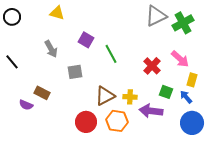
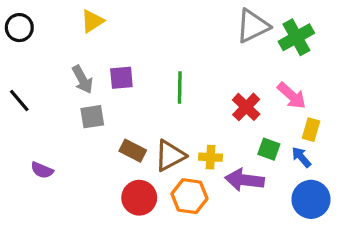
yellow triangle: (57, 13) -> (92, 21), turned -49
purple square: (86, 40) -> (121, 78), moved, turned -35
green line: (111, 54) -> (180, 88), turned 30
gray square: (75, 72) -> (92, 117), moved
brown rectangle: (42, 93) -> (133, 151), moved

